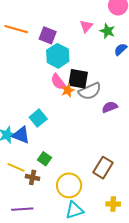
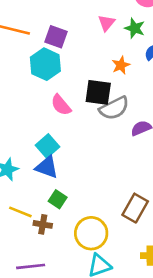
cyan hexagon: (58, 56) -> (45, 64), moved
pink semicircle: (58, 82) -> (61, 105), moved
orange star: (68, 90) -> (121, 65), moved
blue triangle: (21, 135) -> (47, 167), moved

